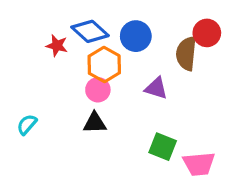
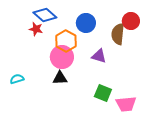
blue diamond: (90, 31) -> (45, 15), moved
pink circle: (98, 90) -> (62, 57), size x1.5
cyan semicircle: (27, 124) -> (17, 79), turned 32

